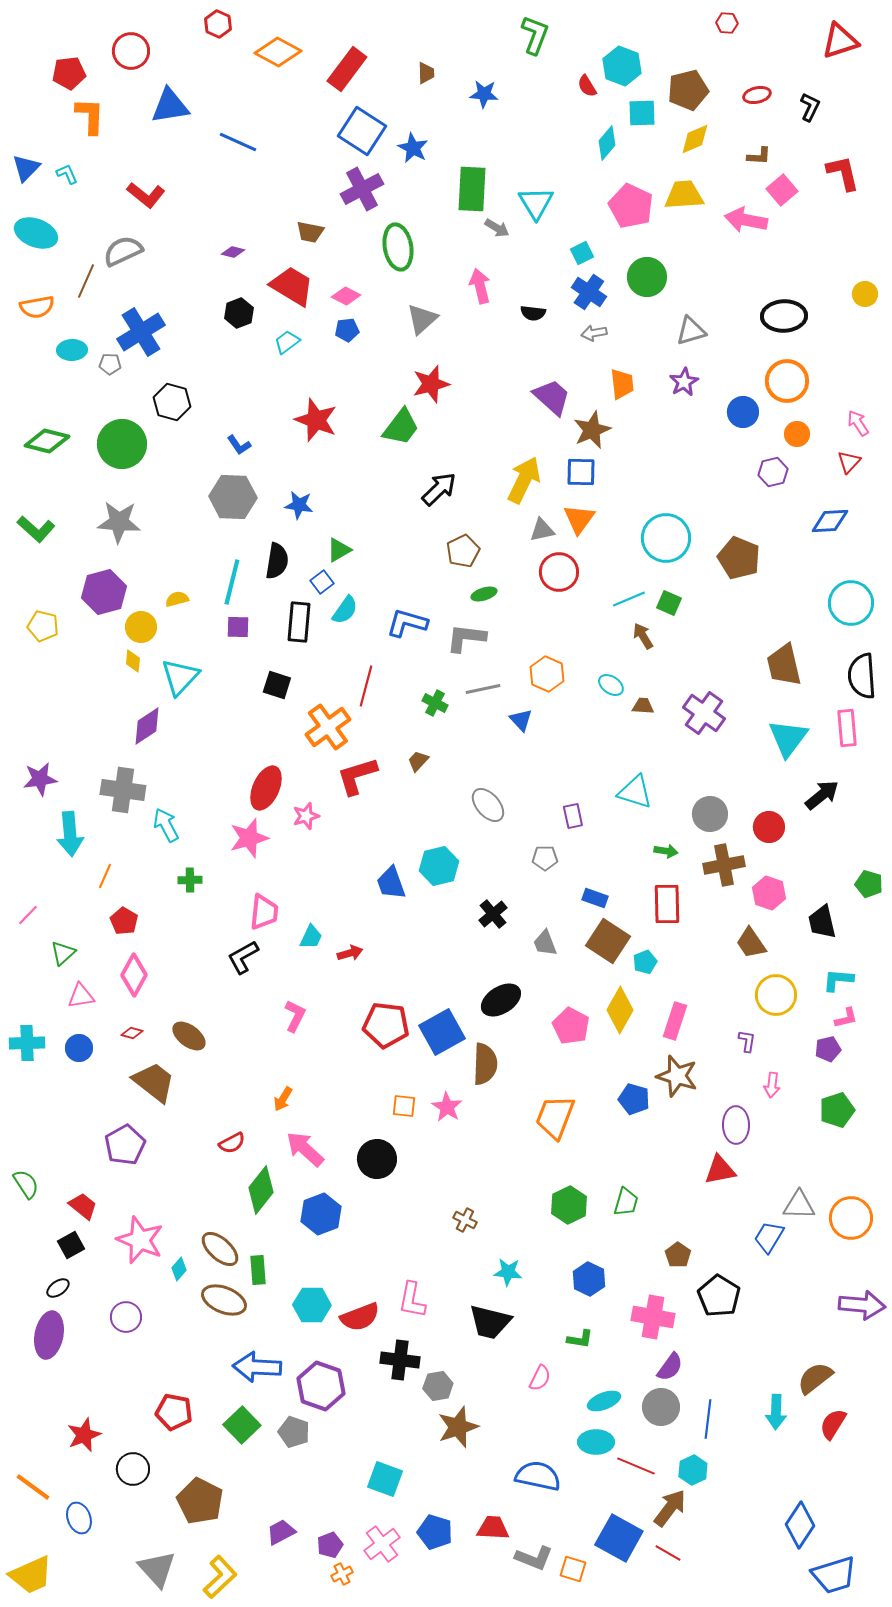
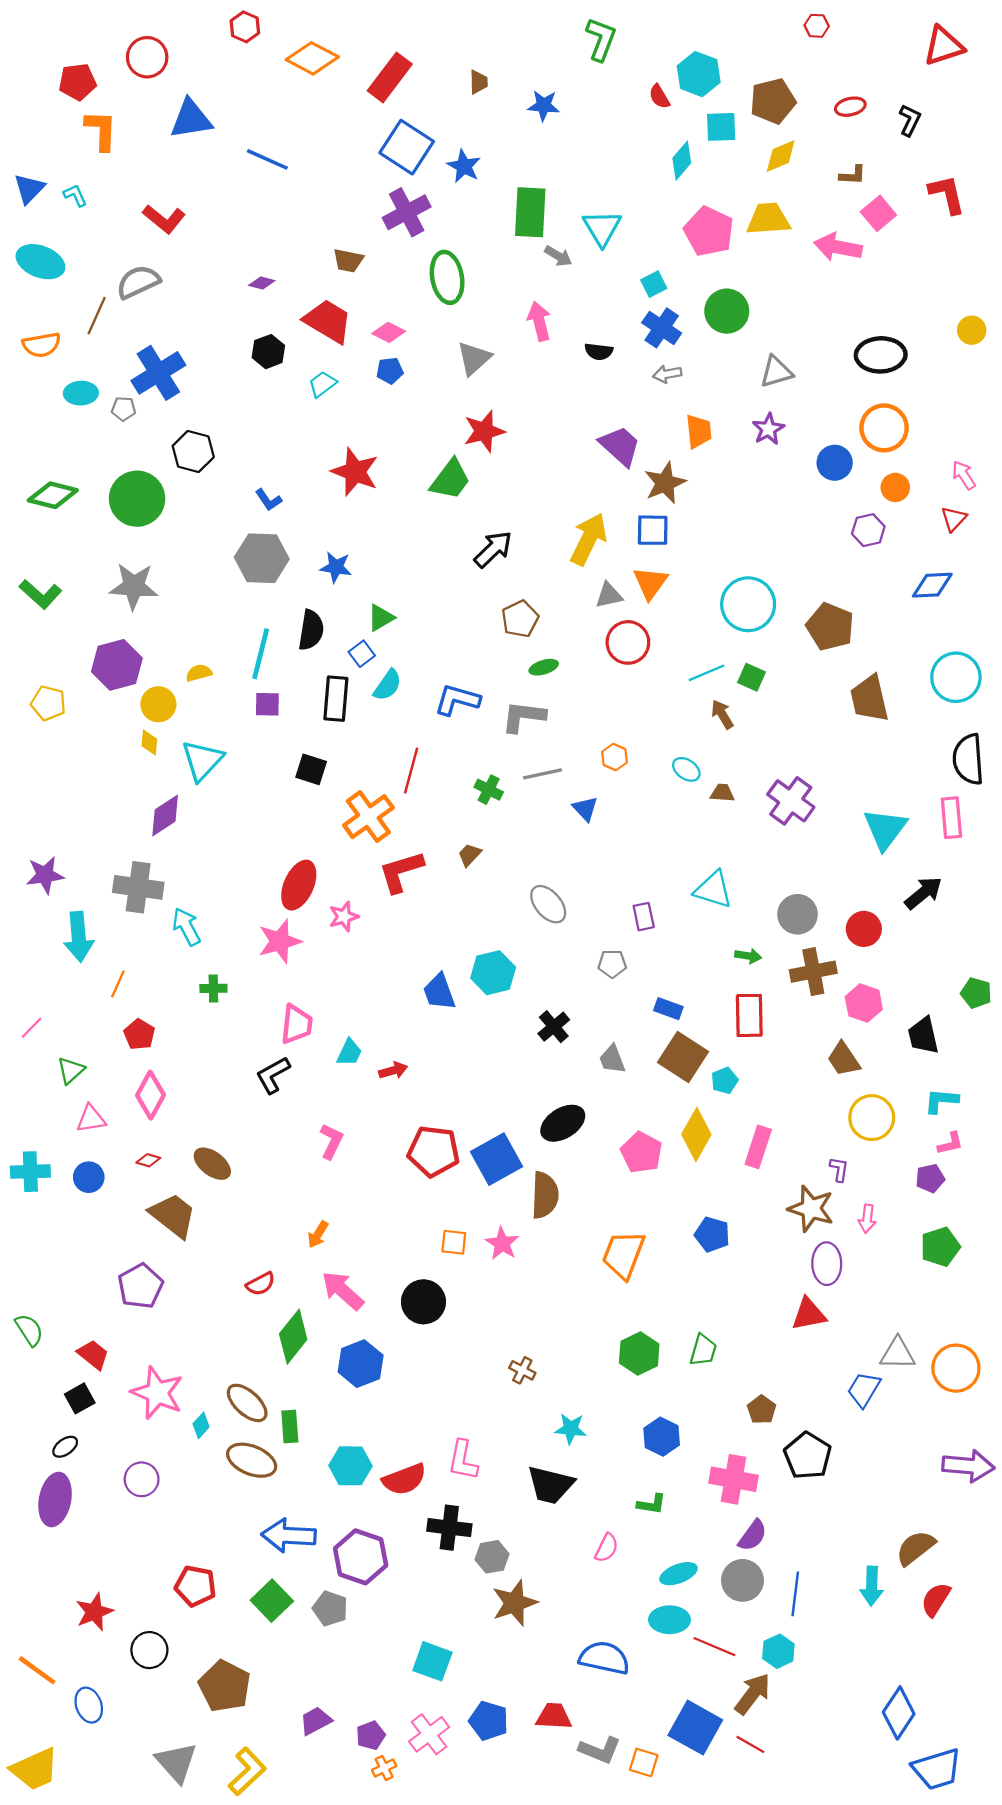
brown trapezoid: (784, 665) -> (869, 699), moved
orange hexagon: (547, 674) -> (614, 757), size x0.7
brown star: (677, 1076) -> (811, 1209), moved

